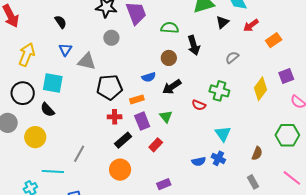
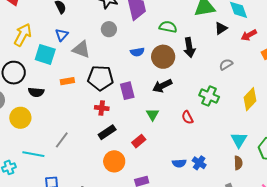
brown circle: (169, 58) -> (163, 57), size x1.5
blue semicircle: (149, 77) -> (137, 52), moved
cyan square: (53, 83) -> (45, 54), moved
orange rectangle: (137, 99) -> (67, 81), moved
red semicircle: (199, 105) -> (187, 117), moved, turned 32
black semicircle: (47, 110) -> (36, 92), turned -49
purple rectangle: (142, 121) -> (127, 91), moved
cyan triangle: (223, 134) -> (239, 140), moved
brown semicircle: (257, 153) -> (238, 163), turned -32
orange circle: (120, 170) -> (114, 161), moved

